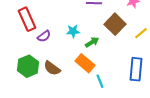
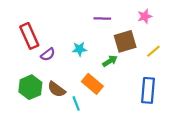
brown square: (115, 24) -> (125, 41), turned 30
green arrow: (92, 42) -> (110, 61), moved
cyan line: (100, 81) -> (76, 103), moved

